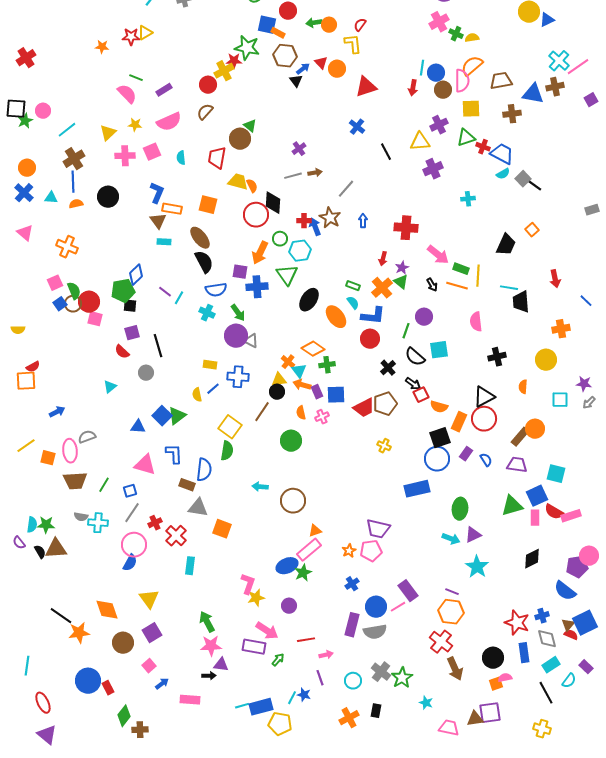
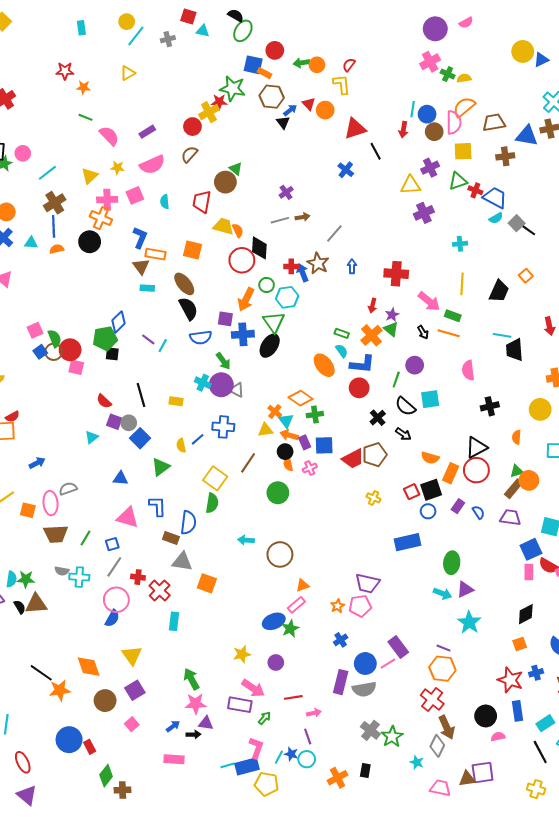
red star: (131, 37) -> (65, 71), moved
green line: (136, 78) -> (85, 117), moved
black line: (386, 152) -> (376, 151), moved
orange cross: (67, 247) -> (101, 218), moved
yellow line: (478, 276) -> (462, 284), moved
black ellipse: (309, 300) -> (270, 346), moved
cyan cross: (207, 313) -> (203, 383), moved
purple square: (132, 333) -> (114, 422), moved, turned 35
yellow rectangle: (210, 365) -> (176, 401), moved
black circle: (277, 392) -> (285, 452), moved
red square: (421, 395) -> (412, 492), moved
blue square: (162, 416) -> (140, 438), moved
blue circle: (437, 459) -> (428, 511), size x0.6
green triangle: (512, 506) -> (517, 471), moved, size x0.6
red cross: (155, 523) -> (138, 577), turned 32
pink rectangle: (309, 550) -> (296, 605), size x0.7
pink L-shape: (248, 584) -> (256, 748), moved
gray diamond: (547, 639) -> (437, 746), moved, turned 40
cyan circle: (353, 681) -> (307, 759), moved
blue arrow: (162, 684) -> (173, 726), moved
orange square: (496, 684) -> (520, 644), moved

